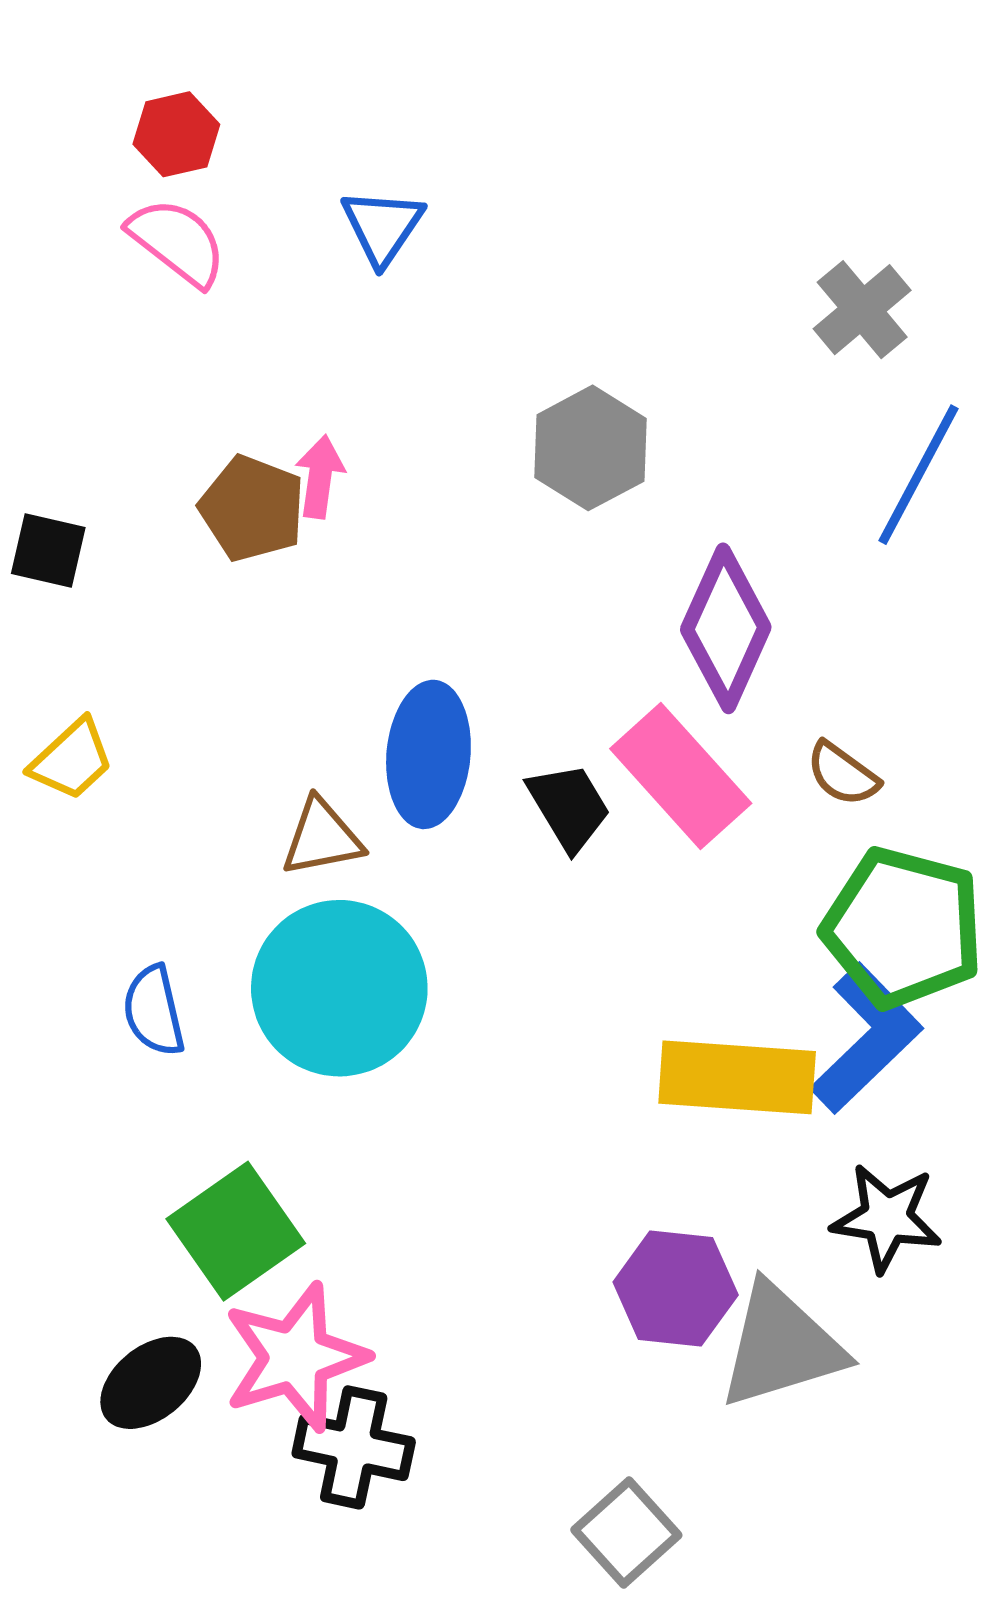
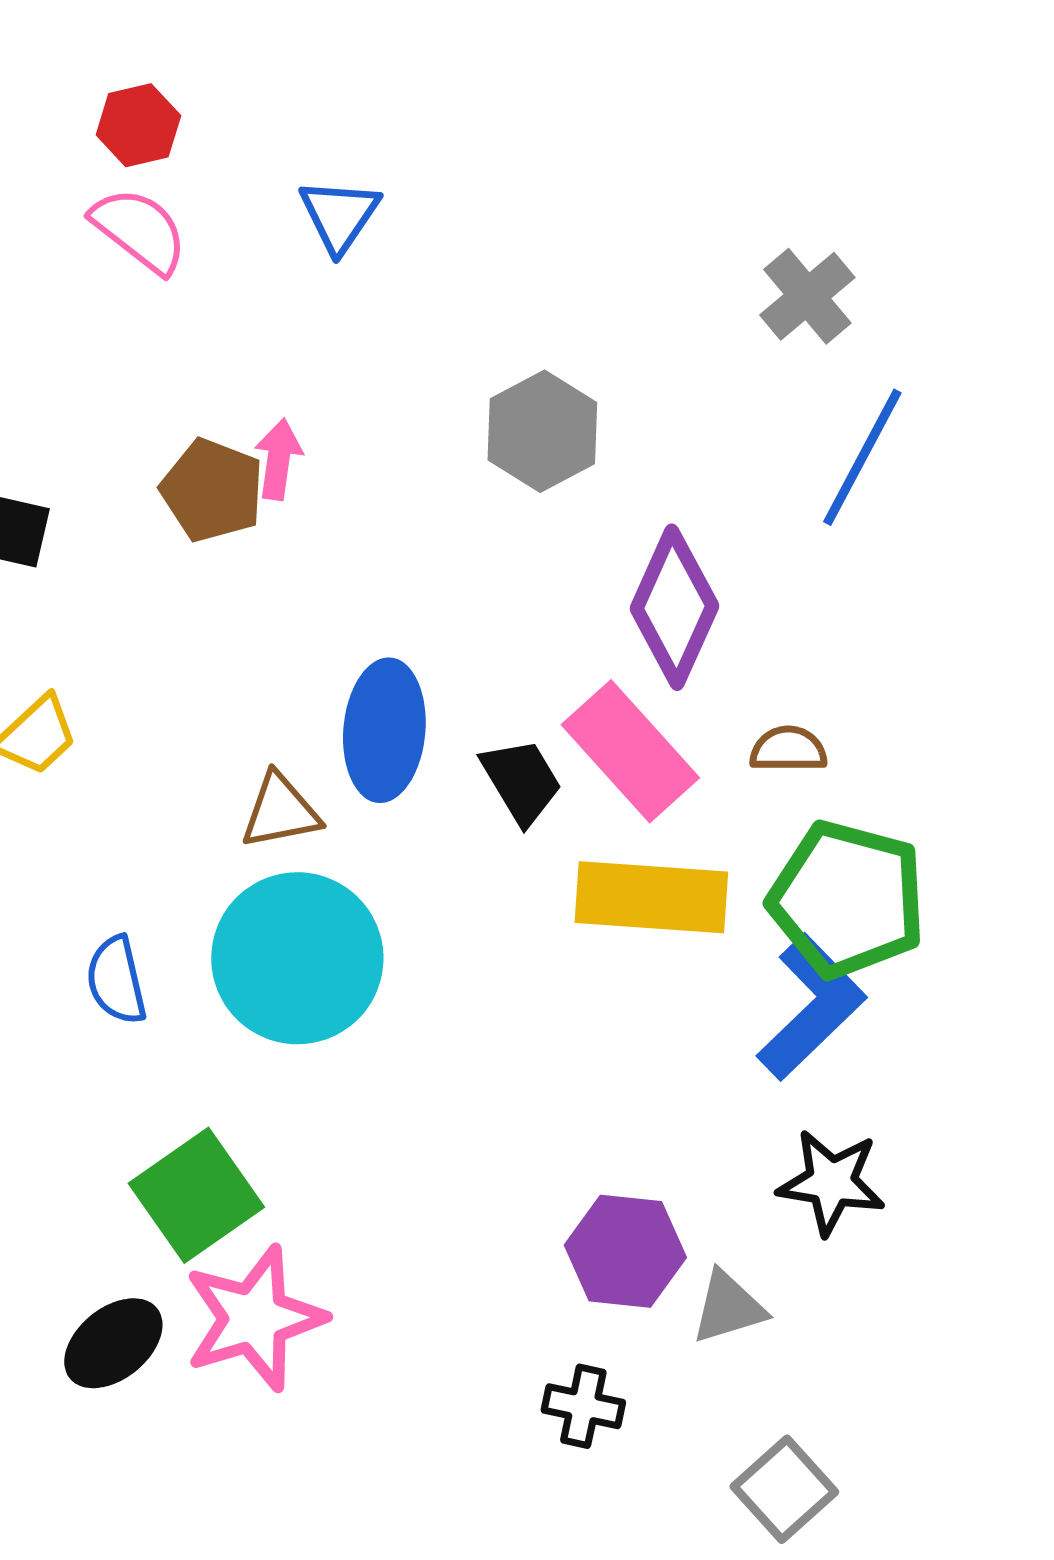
brown semicircle: (843, 774) -> (788, 749), turned 144
yellow rectangle: (737, 1077) -> (651, 897), moved
gray triangle: (781, 1346) -> (728, 1307), size x0.6
black cross: (354, 1447) -> (583, 1406), moved, size x0.7
gray square: (626, 1533) -> (784, 1489), moved

